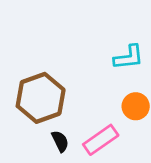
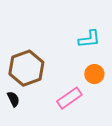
black semicircle: (60, 141) -> (13, 99), moved

